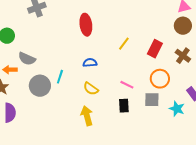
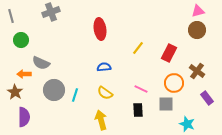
brown cross: (183, 56) -> (197, 71), moved
cyan line: (60, 77) -> (75, 95), moved
cyan star: (177, 109) -> (187, 124), moved

